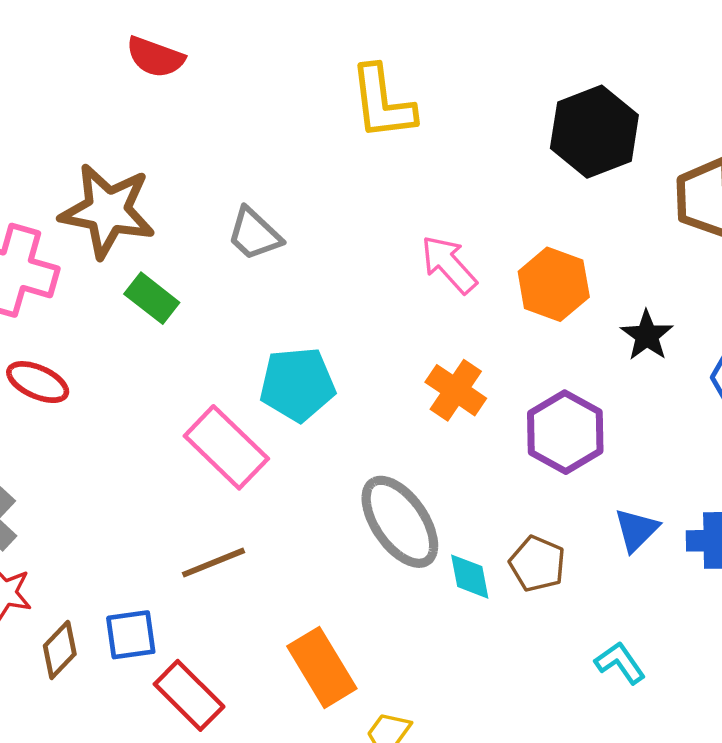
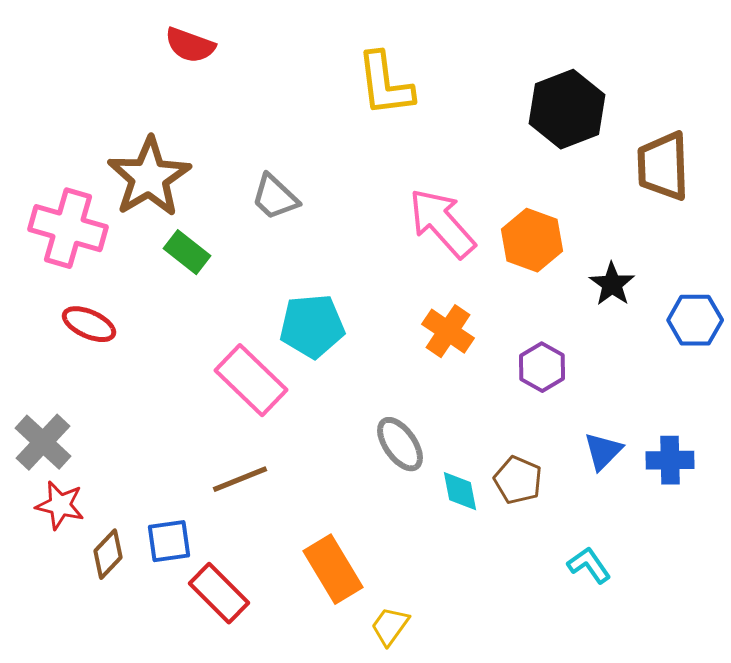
brown star: (108, 211) -> (149, 177), turned 30
pink arrow: (449, 264) -> (442, 223), size x1.4
purple hexagon: (565, 432) -> (542, 367), size x0.7
gray ellipse: (400, 522) -> (400, 444), size x0.7

